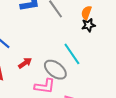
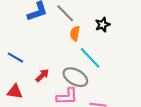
orange semicircle: (86, 13) -> (75, 33), moved

